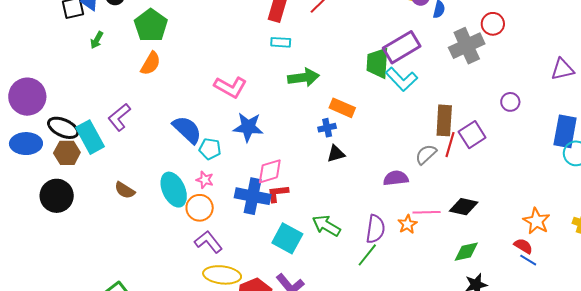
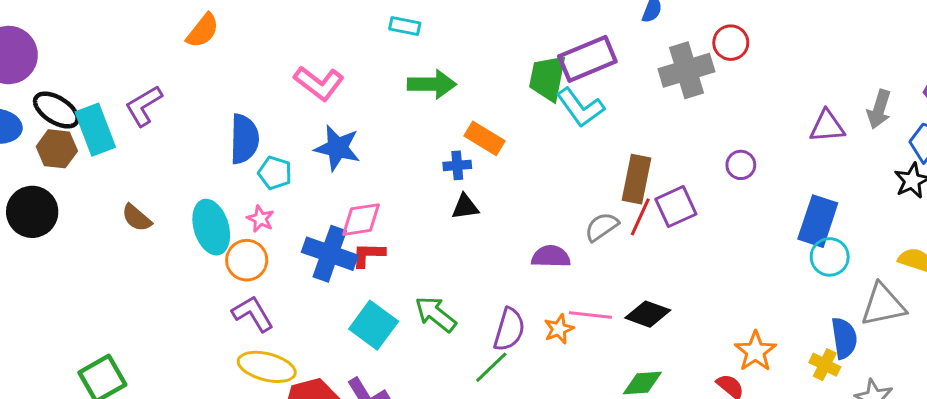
blue semicircle: (187, 130) -> (244, 139), turned 40

